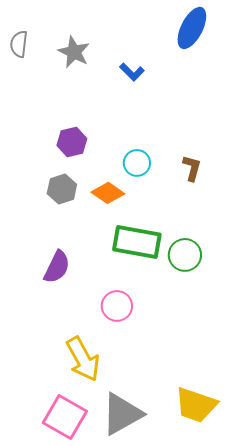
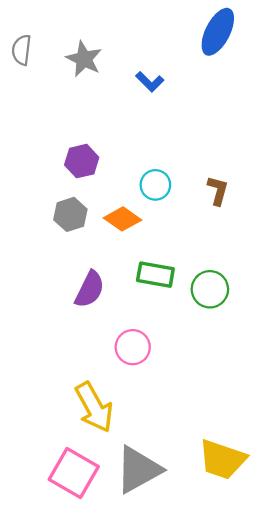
green rectangle: (137, 242) -> (155, 275), size x0.7
purple semicircle: (57, 267) -> (90, 289), moved

